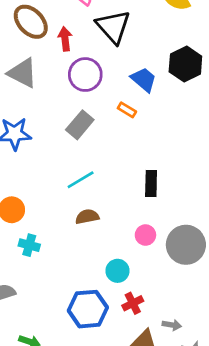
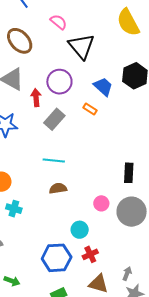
red arrow: (65, 39) -> (36, 98), moved
cyan line: (81, 180) -> (54, 161), turned 35
black rectangle: (151, 183) -> (129, 173), moved
gray arrow: (172, 325) -> (127, 274), moved, turned -80

